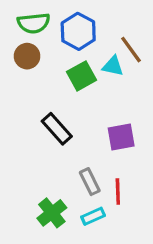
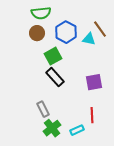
blue hexagon: (78, 31) -> (66, 32), moved
green square: (82, 76) -> (53, 56), moved
gray rectangle: (90, 182) -> (43, 109), moved

